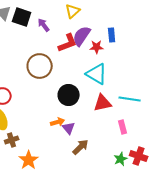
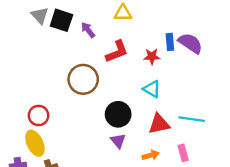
yellow triangle: (73, 11) -> (123, 13), turned 42
purple semicircle: (82, 36) -> (190, 43), moved, turned 90
cyan triangle: (97, 74) -> (152, 89), size x0.7
orange arrow: (58, 122) -> (151, 155), moved
purple triangle: (69, 128) -> (118, 141), moved

